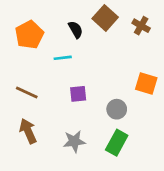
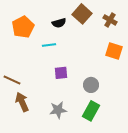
black semicircle: (76, 30) -> (59, 23), turned 104
orange square: (146, 84) -> (114, 51), moved
brown line: (27, 93) -> (12, 80), moved

